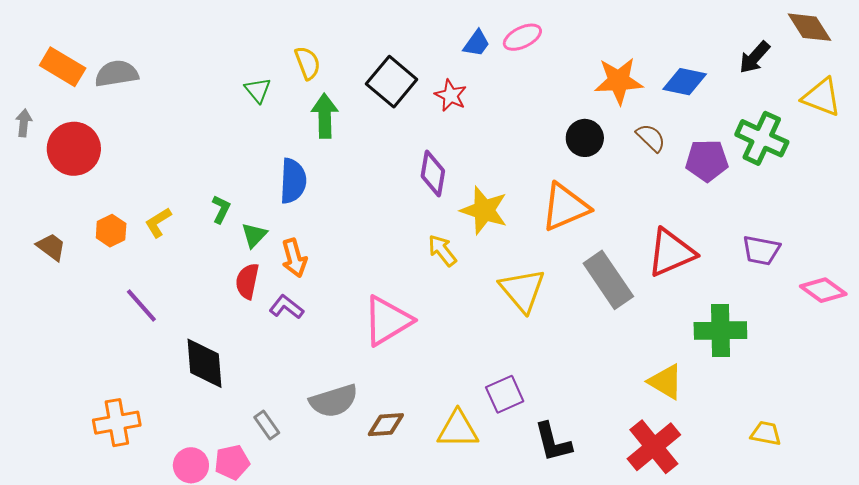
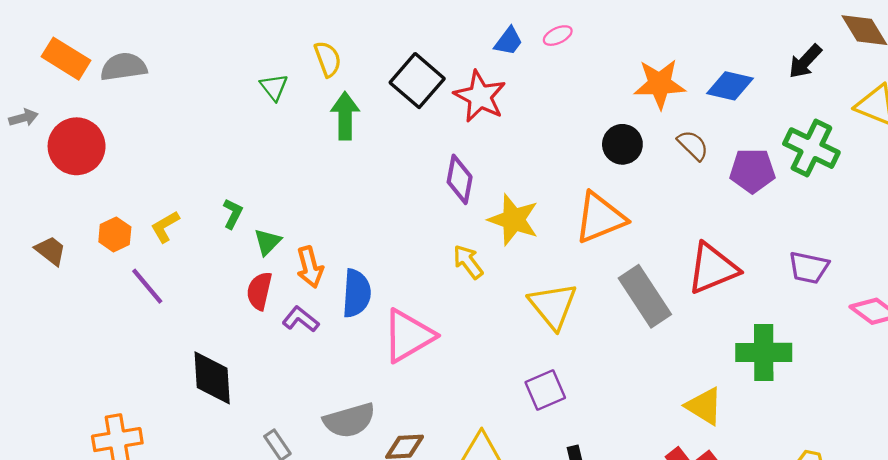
pink ellipse: (522, 37) -> (558, 36), size x0.7
red star: (451, 95) -> (480, 96), size x1.5
gray arrow: (24, 123) -> (24, 118), turned 68
blue semicircle: (293, 181) -> (356, 293), moved
purple line: (141, 306) -> (147, 286), moved
purple square: (505, 394) -> (545, 390), moved

